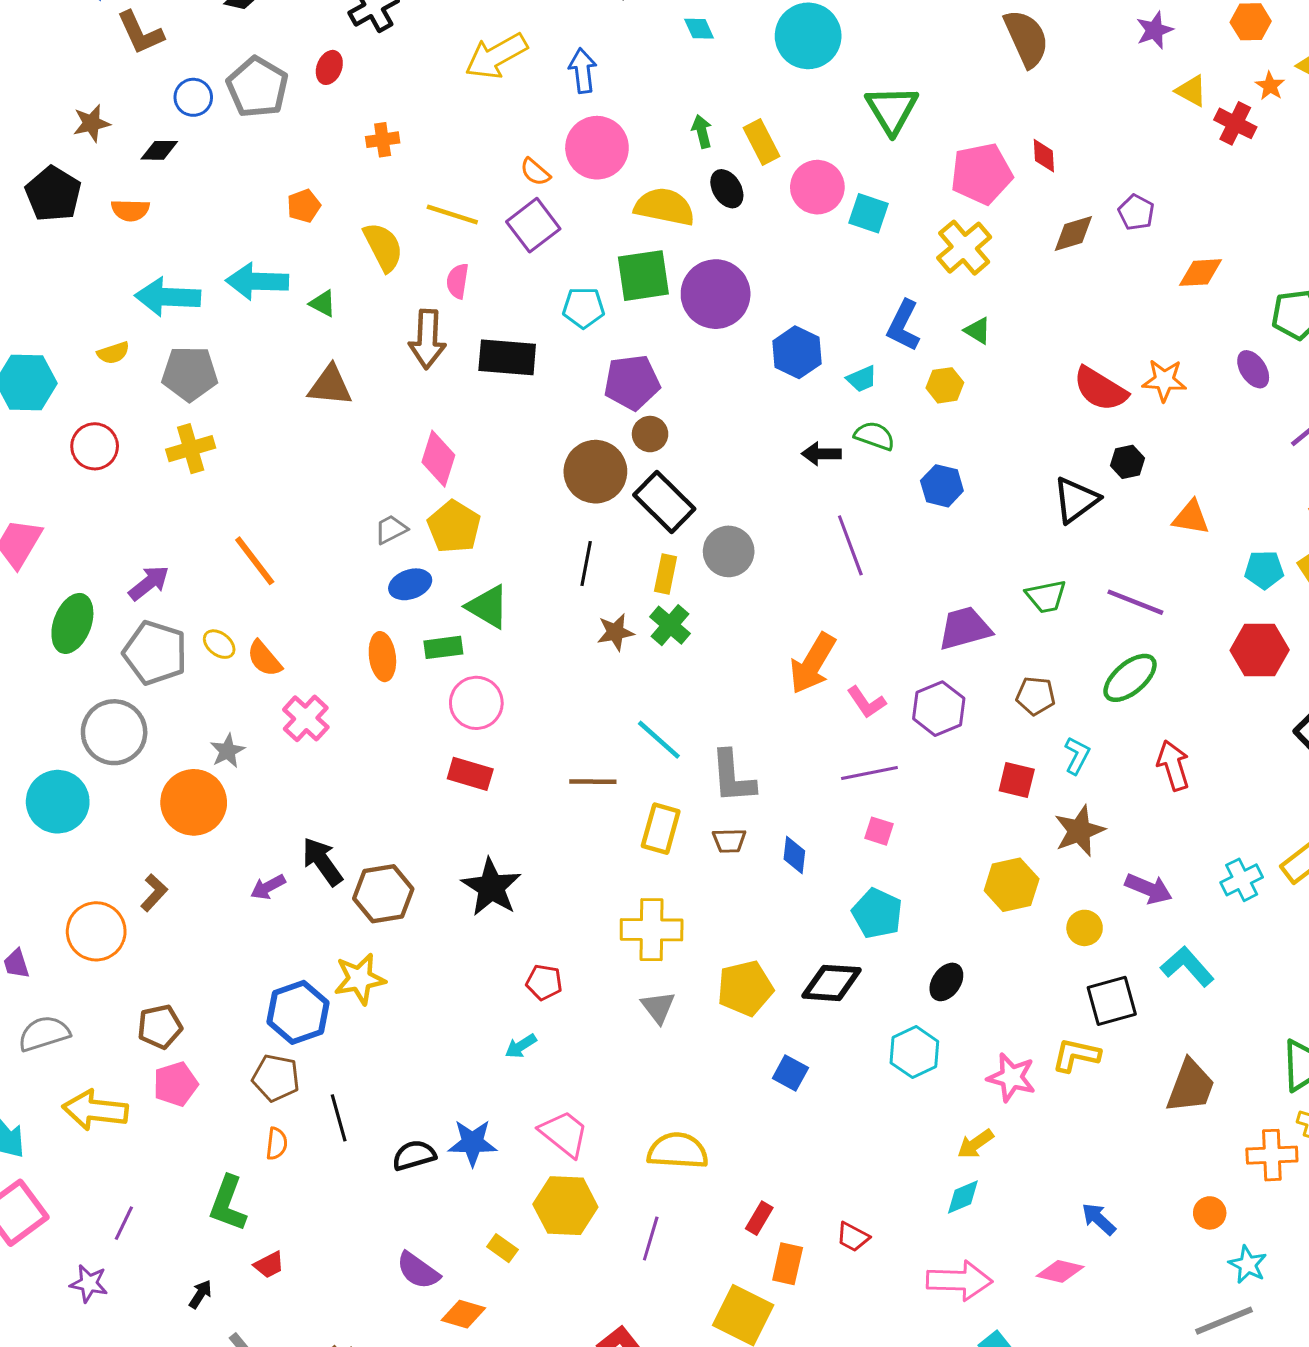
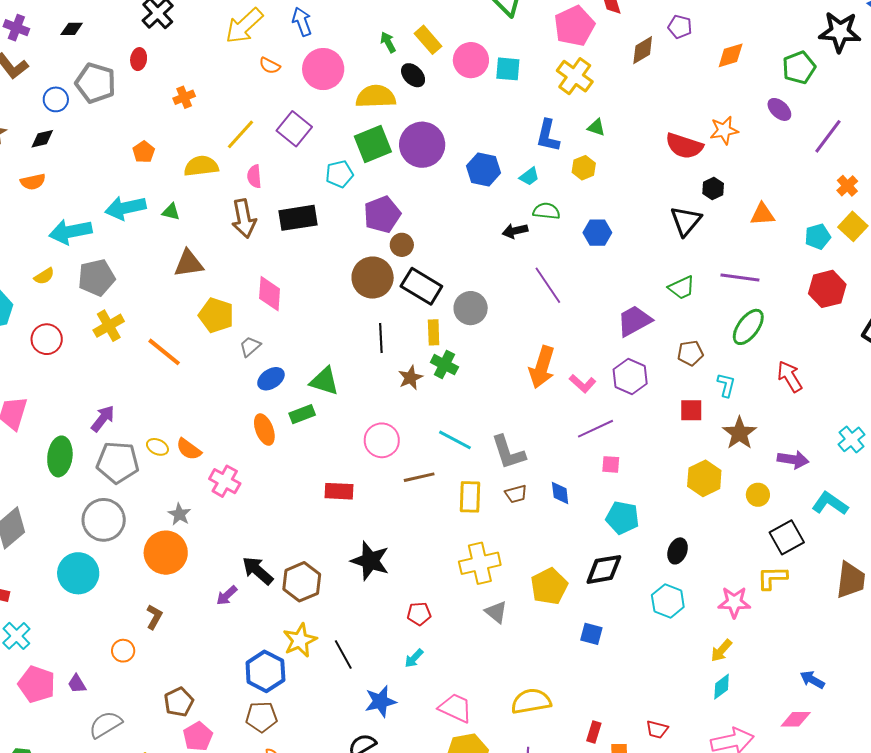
orange semicircle: (535, 172) -> (270, 66), moved
yellow line: (452, 215) -> (241, 134), turned -52
yellow semicircle: (383, 247) -> (201, 166), turned -56
yellow pentagon: (454, 527) -> (216, 315), moved
orange line: (255, 561) -> (164, 352), moved
pink circle: (476, 703) -> (382, 440), moved
orange circle: (96, 931) -> (123, 651), size x0.6
black line: (339, 1118) -> (343, 654), moved
blue star: (473, 1143) -> (381, 701), moved

